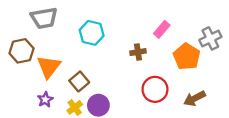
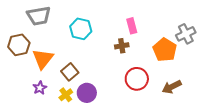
pink rectangle: (162, 29) -> (132, 26), moved, turned -56

